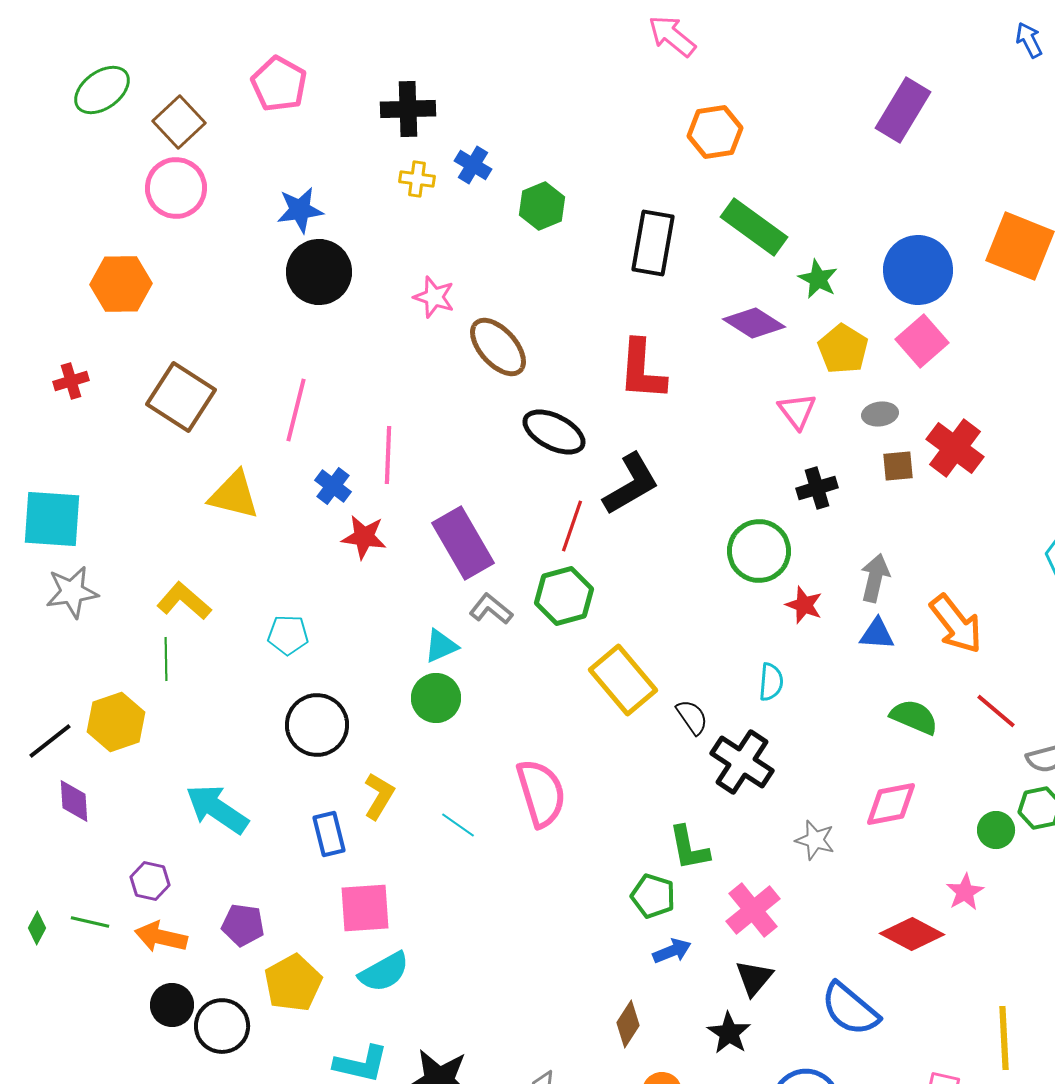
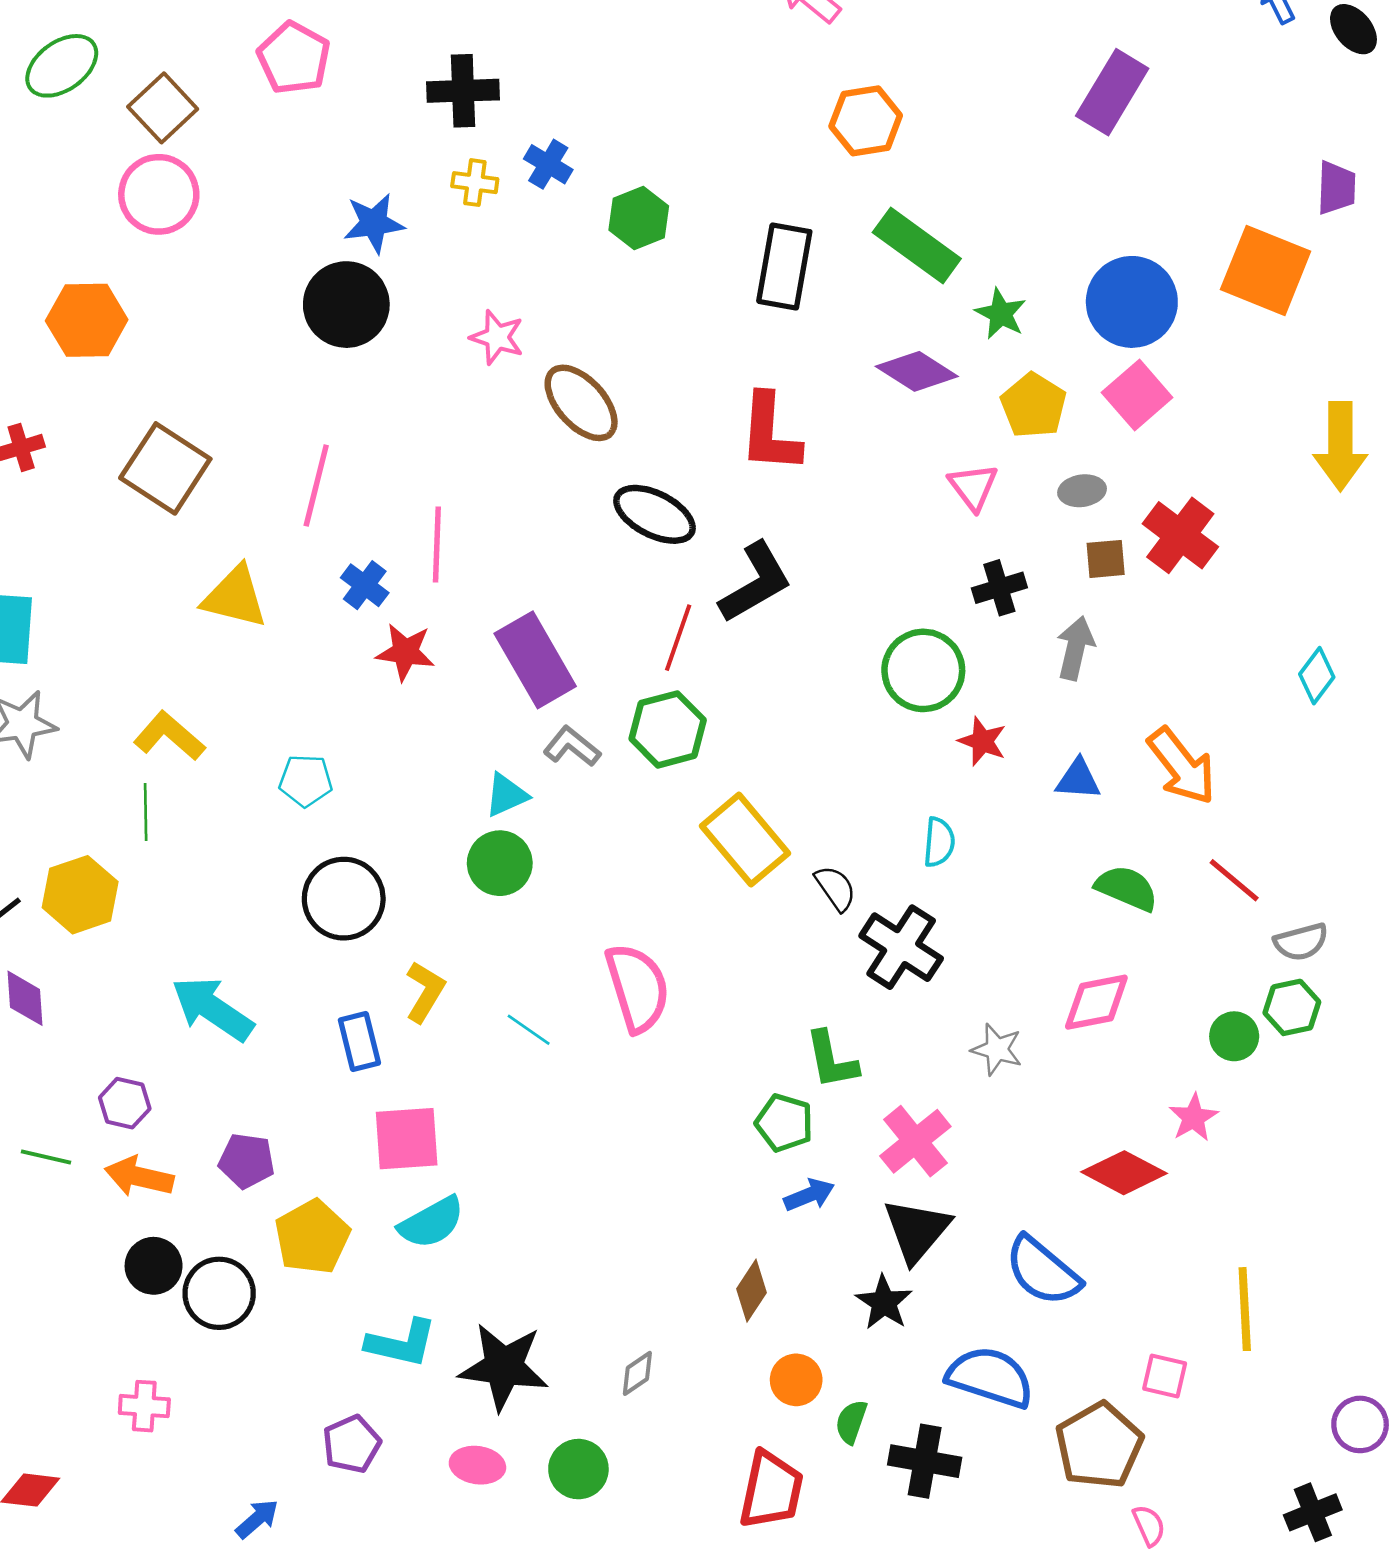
blue star: (300, 210) -> (374, 223), moved
gray arrow: (875, 578) -> (1075, 648), moved
black triangle: (754, 978) -> (917, 1230), size x1.4

